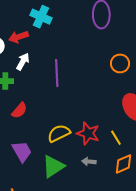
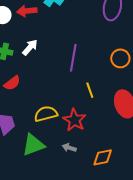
white arrow: (23, 61) -> (30, 47), moved
purple line: (57, 73) -> (73, 58), moved
yellow line: (116, 138) -> (90, 90), moved

